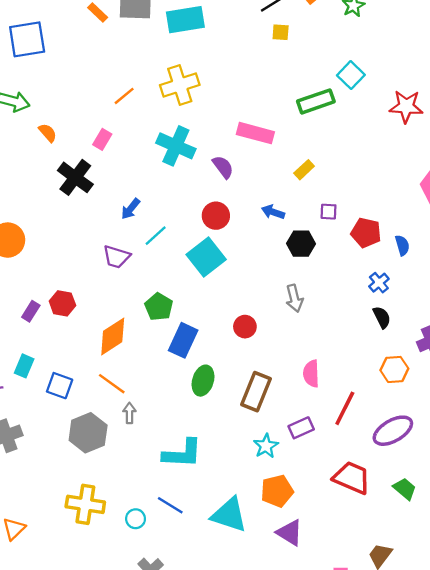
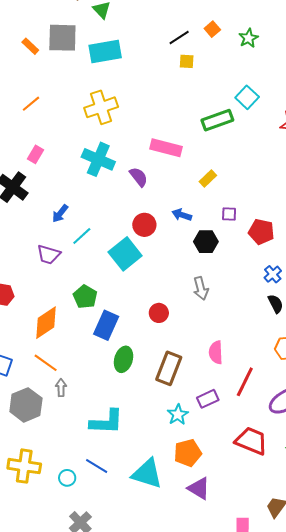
orange line: (124, 96) -> (31, 104), moved
red circle: (216, 216) -> (144, 225), moved

